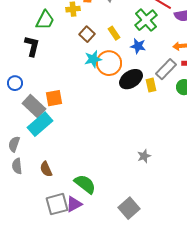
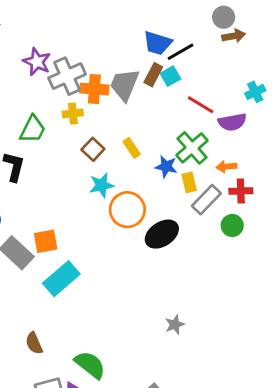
green cross: (146, 20) -> (192, 148), moved
orange circle: (109, 63) -> (127, 210), moved
black ellipse: (131, 79) -> (162, 234), moved
yellow rectangle: (151, 85) -> (189, 182), moved
cyan rectangle: (40, 124) -> (61, 279), moved

